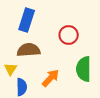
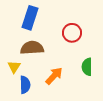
green semicircle: (84, 69) -> (87, 67), size x0.7

